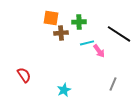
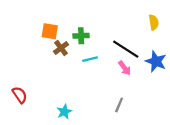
brown cross: (61, 33) -> (61, 48), turned -32
pink arrow: (99, 51) -> (125, 68), moved

